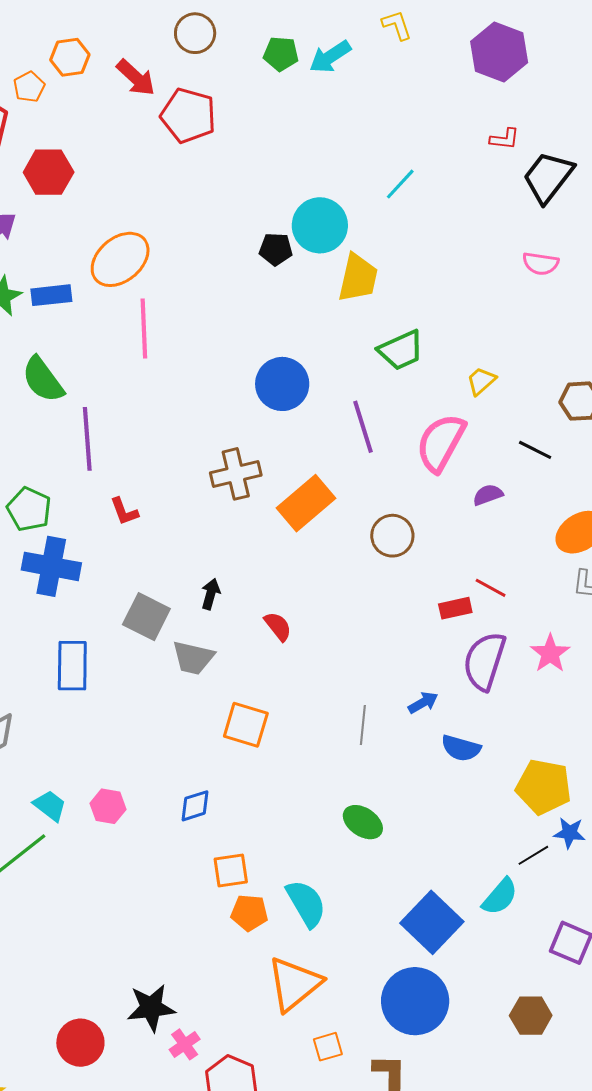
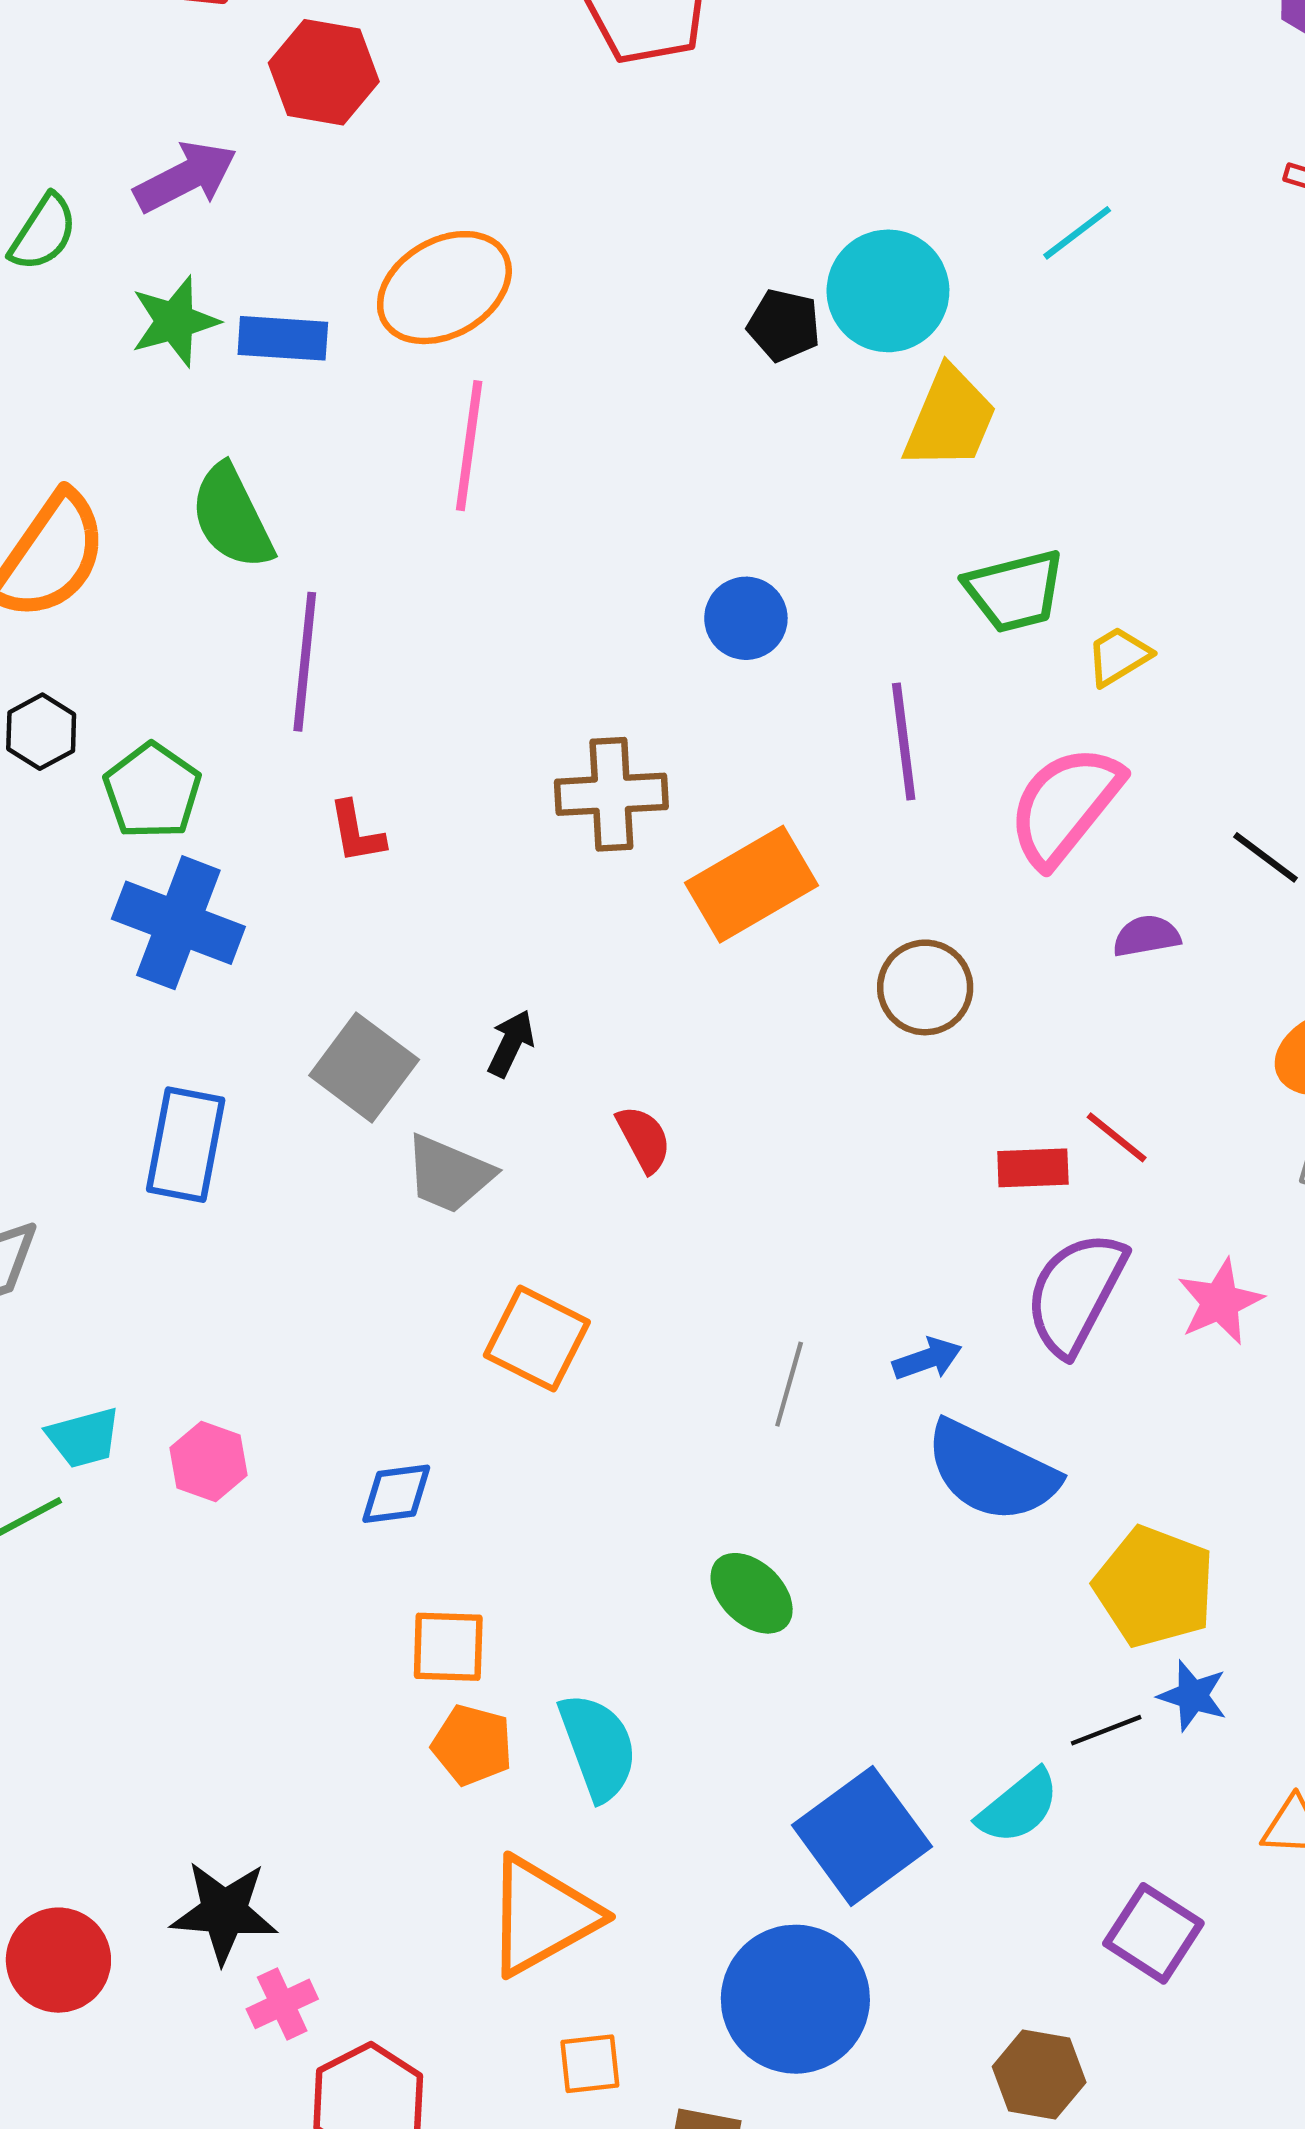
yellow trapezoid: (481, 381) -> (1119, 656), moved
blue circle: (282, 384) -> (746, 618), size x0.7
blue semicircle: (461, 748) -> (991, 1471), size x1.6
cyan trapezoid: (50, 806) -> (84, 1438), turned 117

